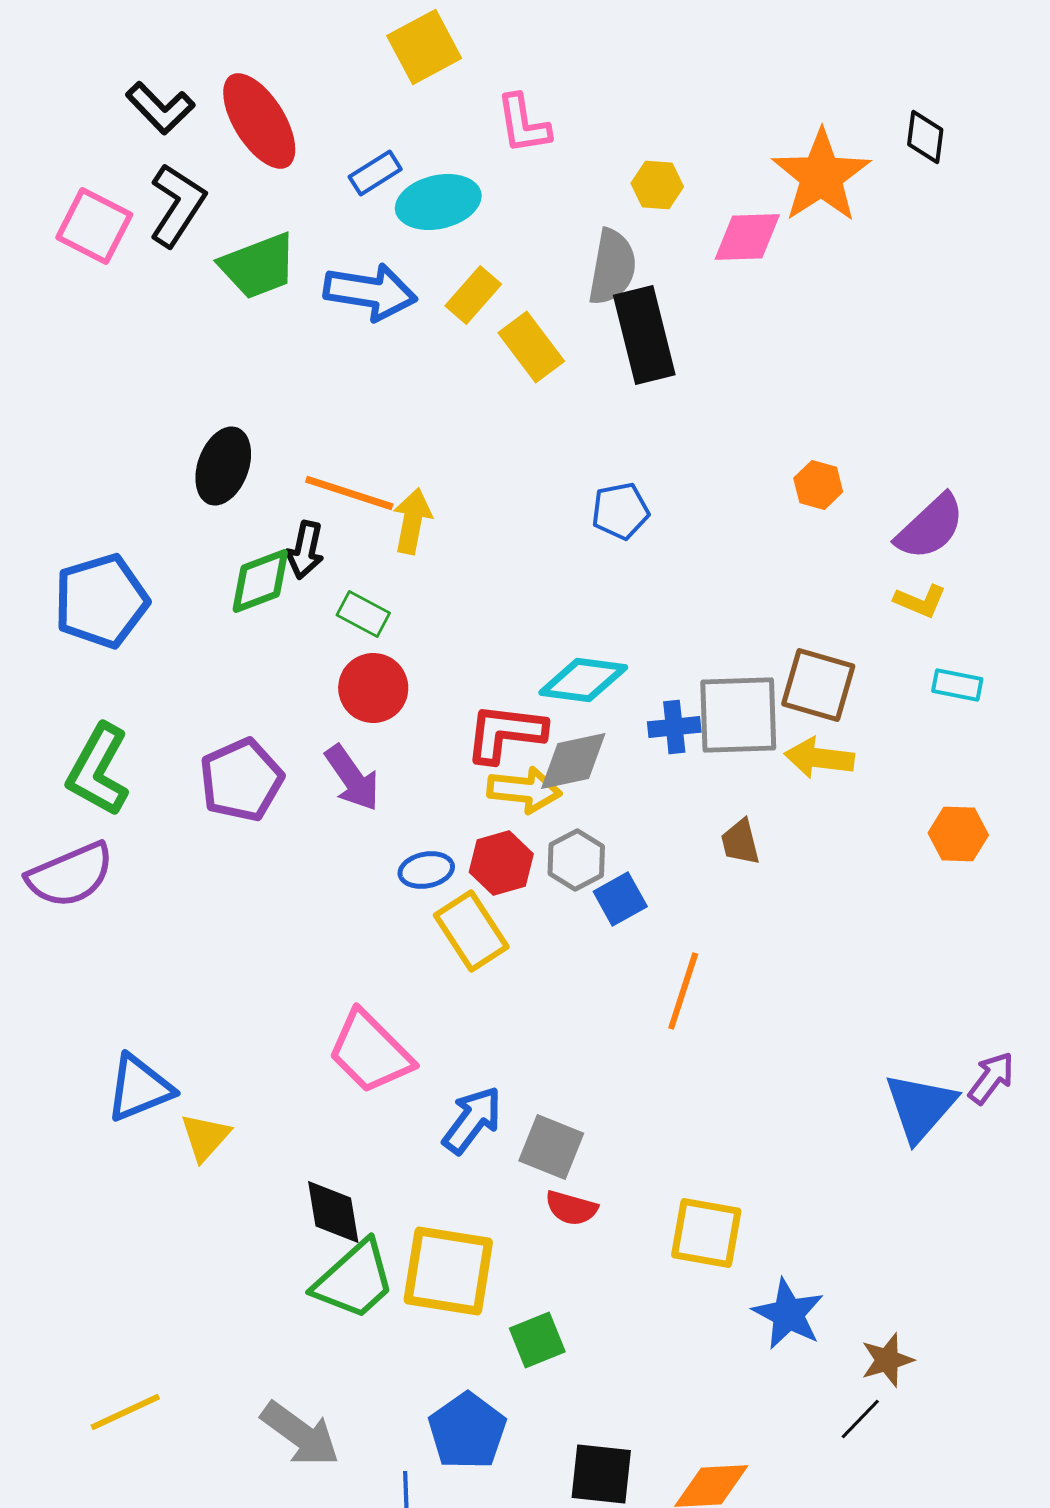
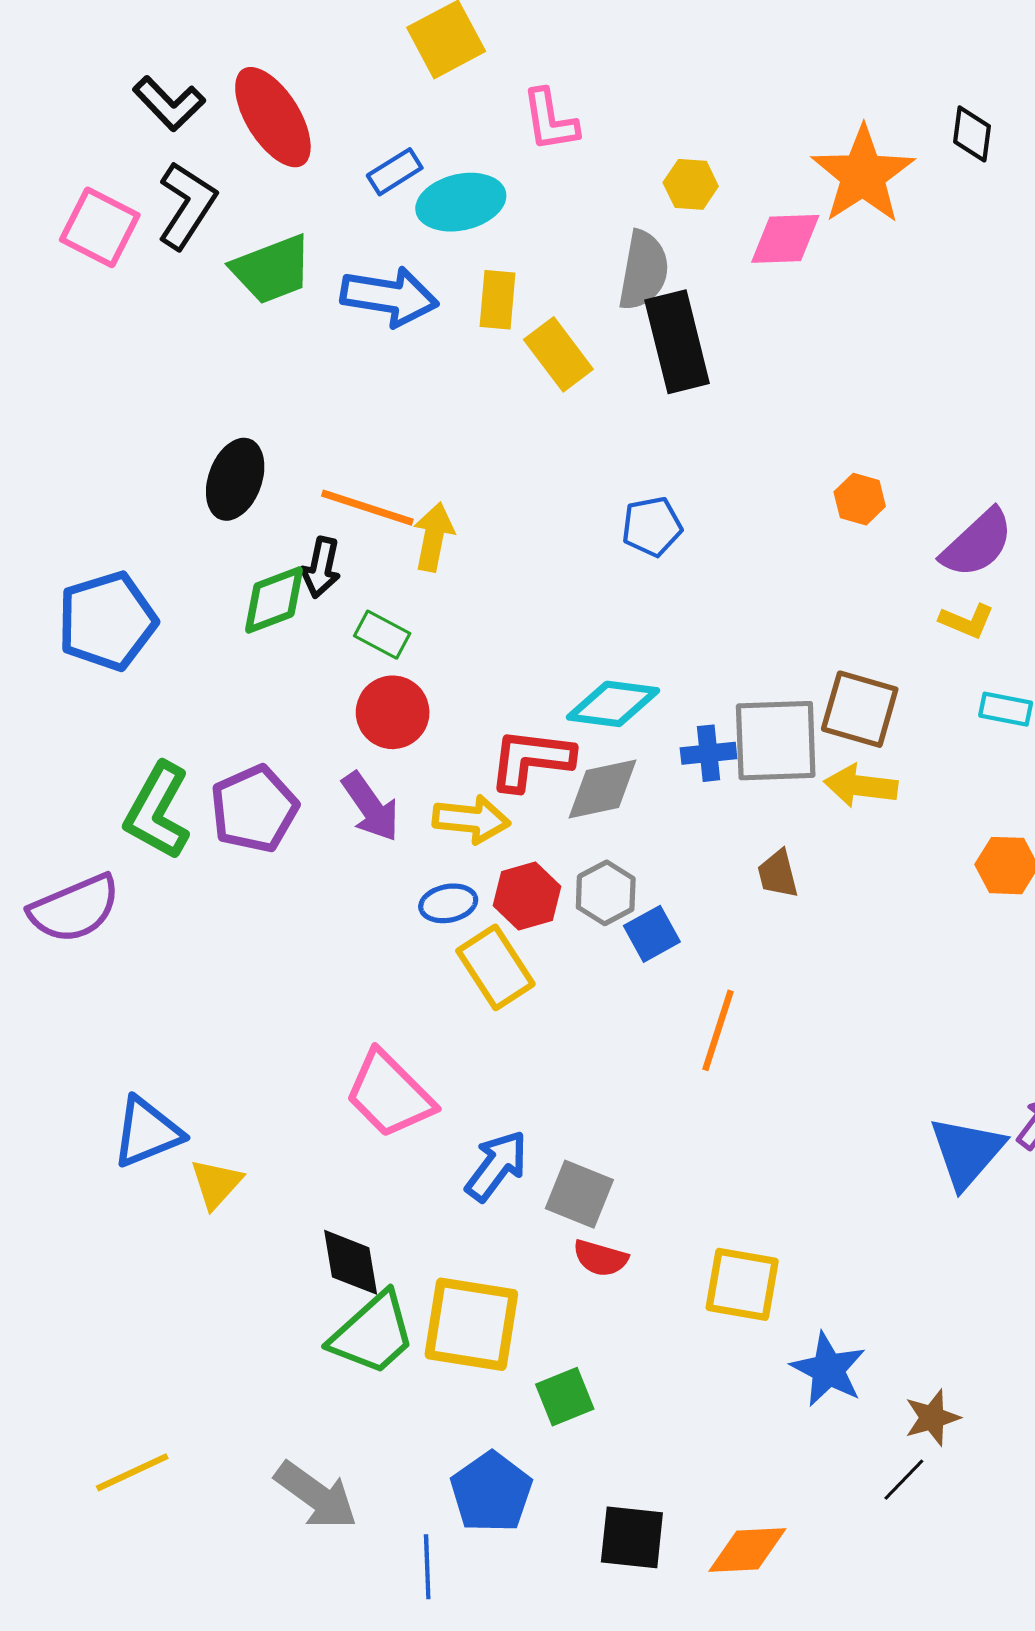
yellow rectangle: (473, 295) -> (498, 300), turned -36
green L-shape: (98, 770) -> (157, 811), moved
yellow arrow: (524, 790) -> (471, 819), moved

